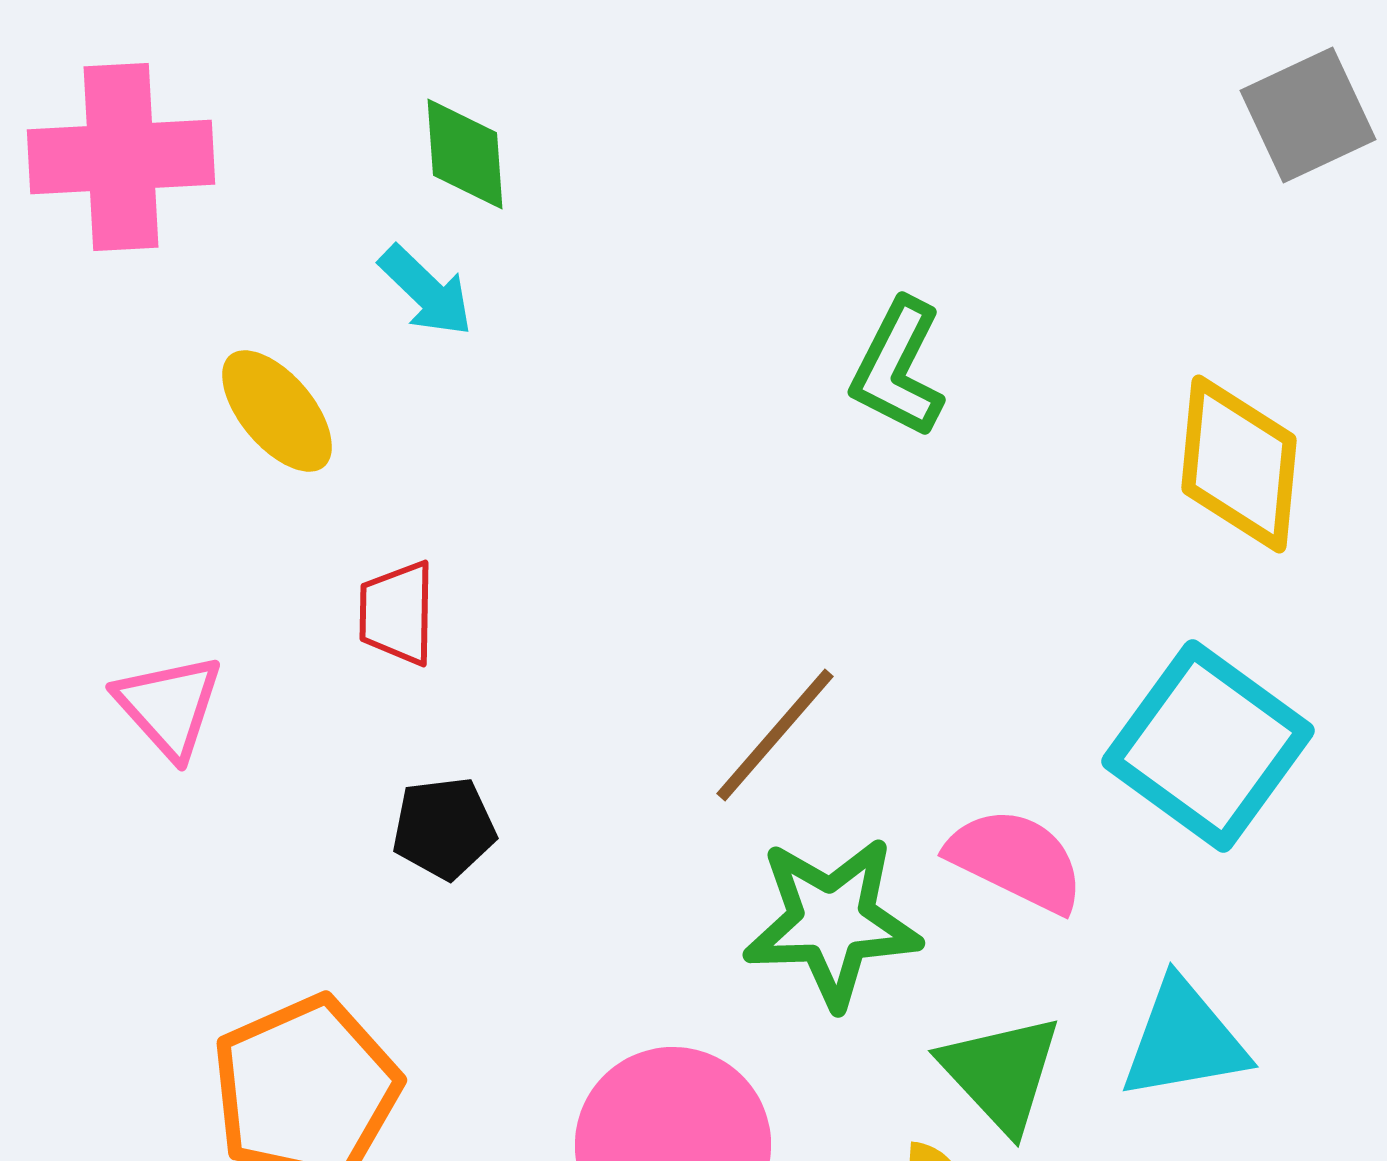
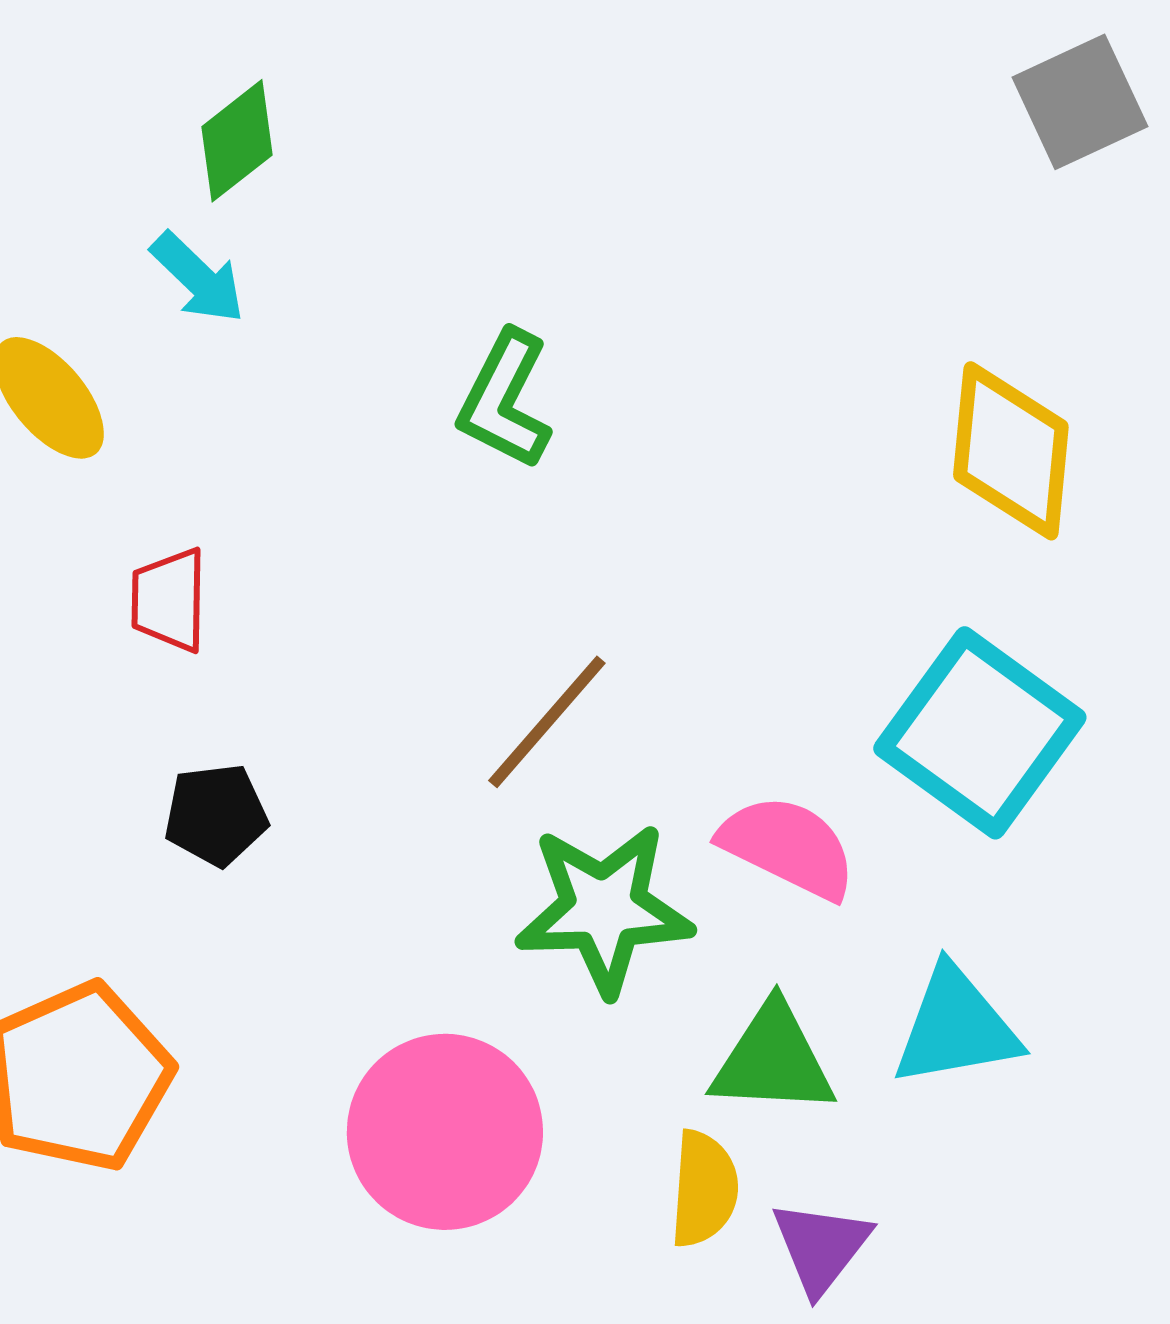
green diamond: (465, 154) -> (237, 141), turned 56
green L-shape: (898, 368) -> (505, 400), moved
green triangle: (1001, 1073) -> (773, 1060), turned -44

